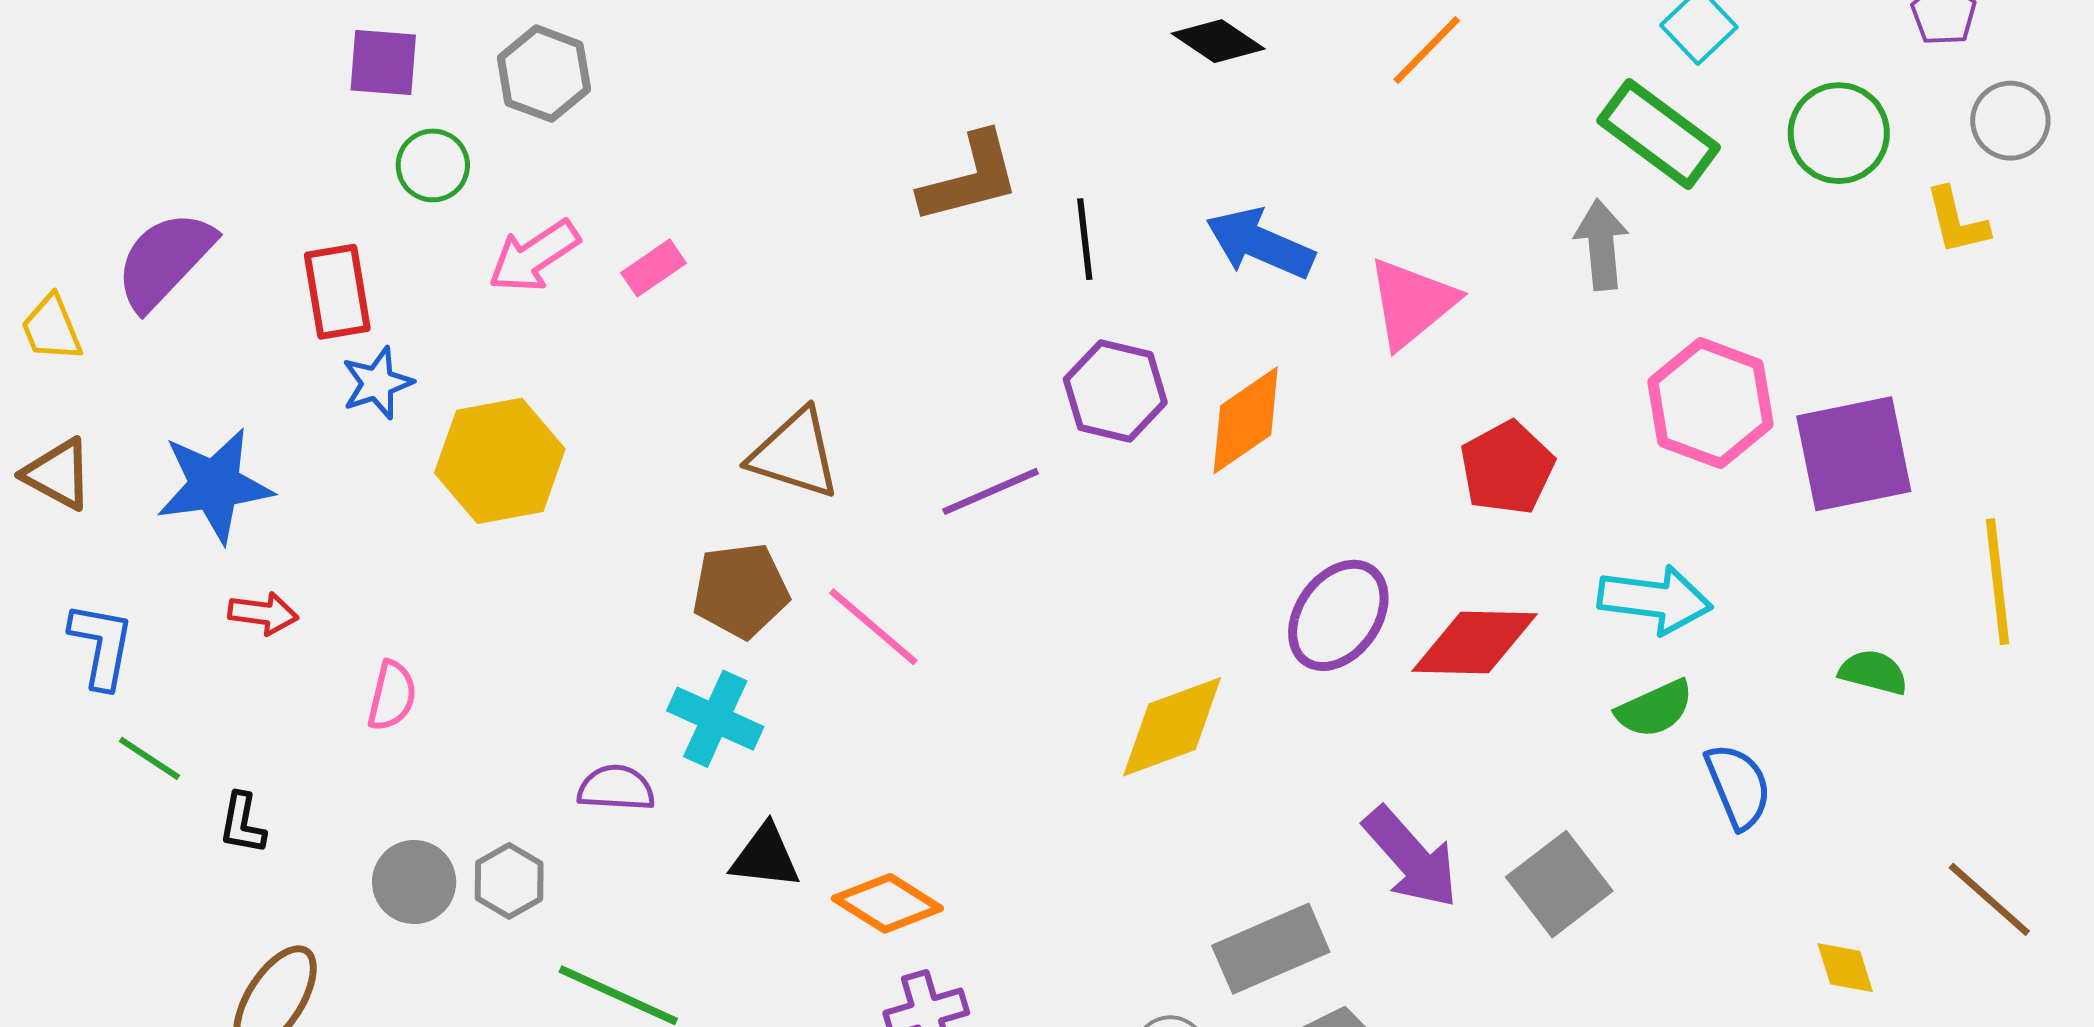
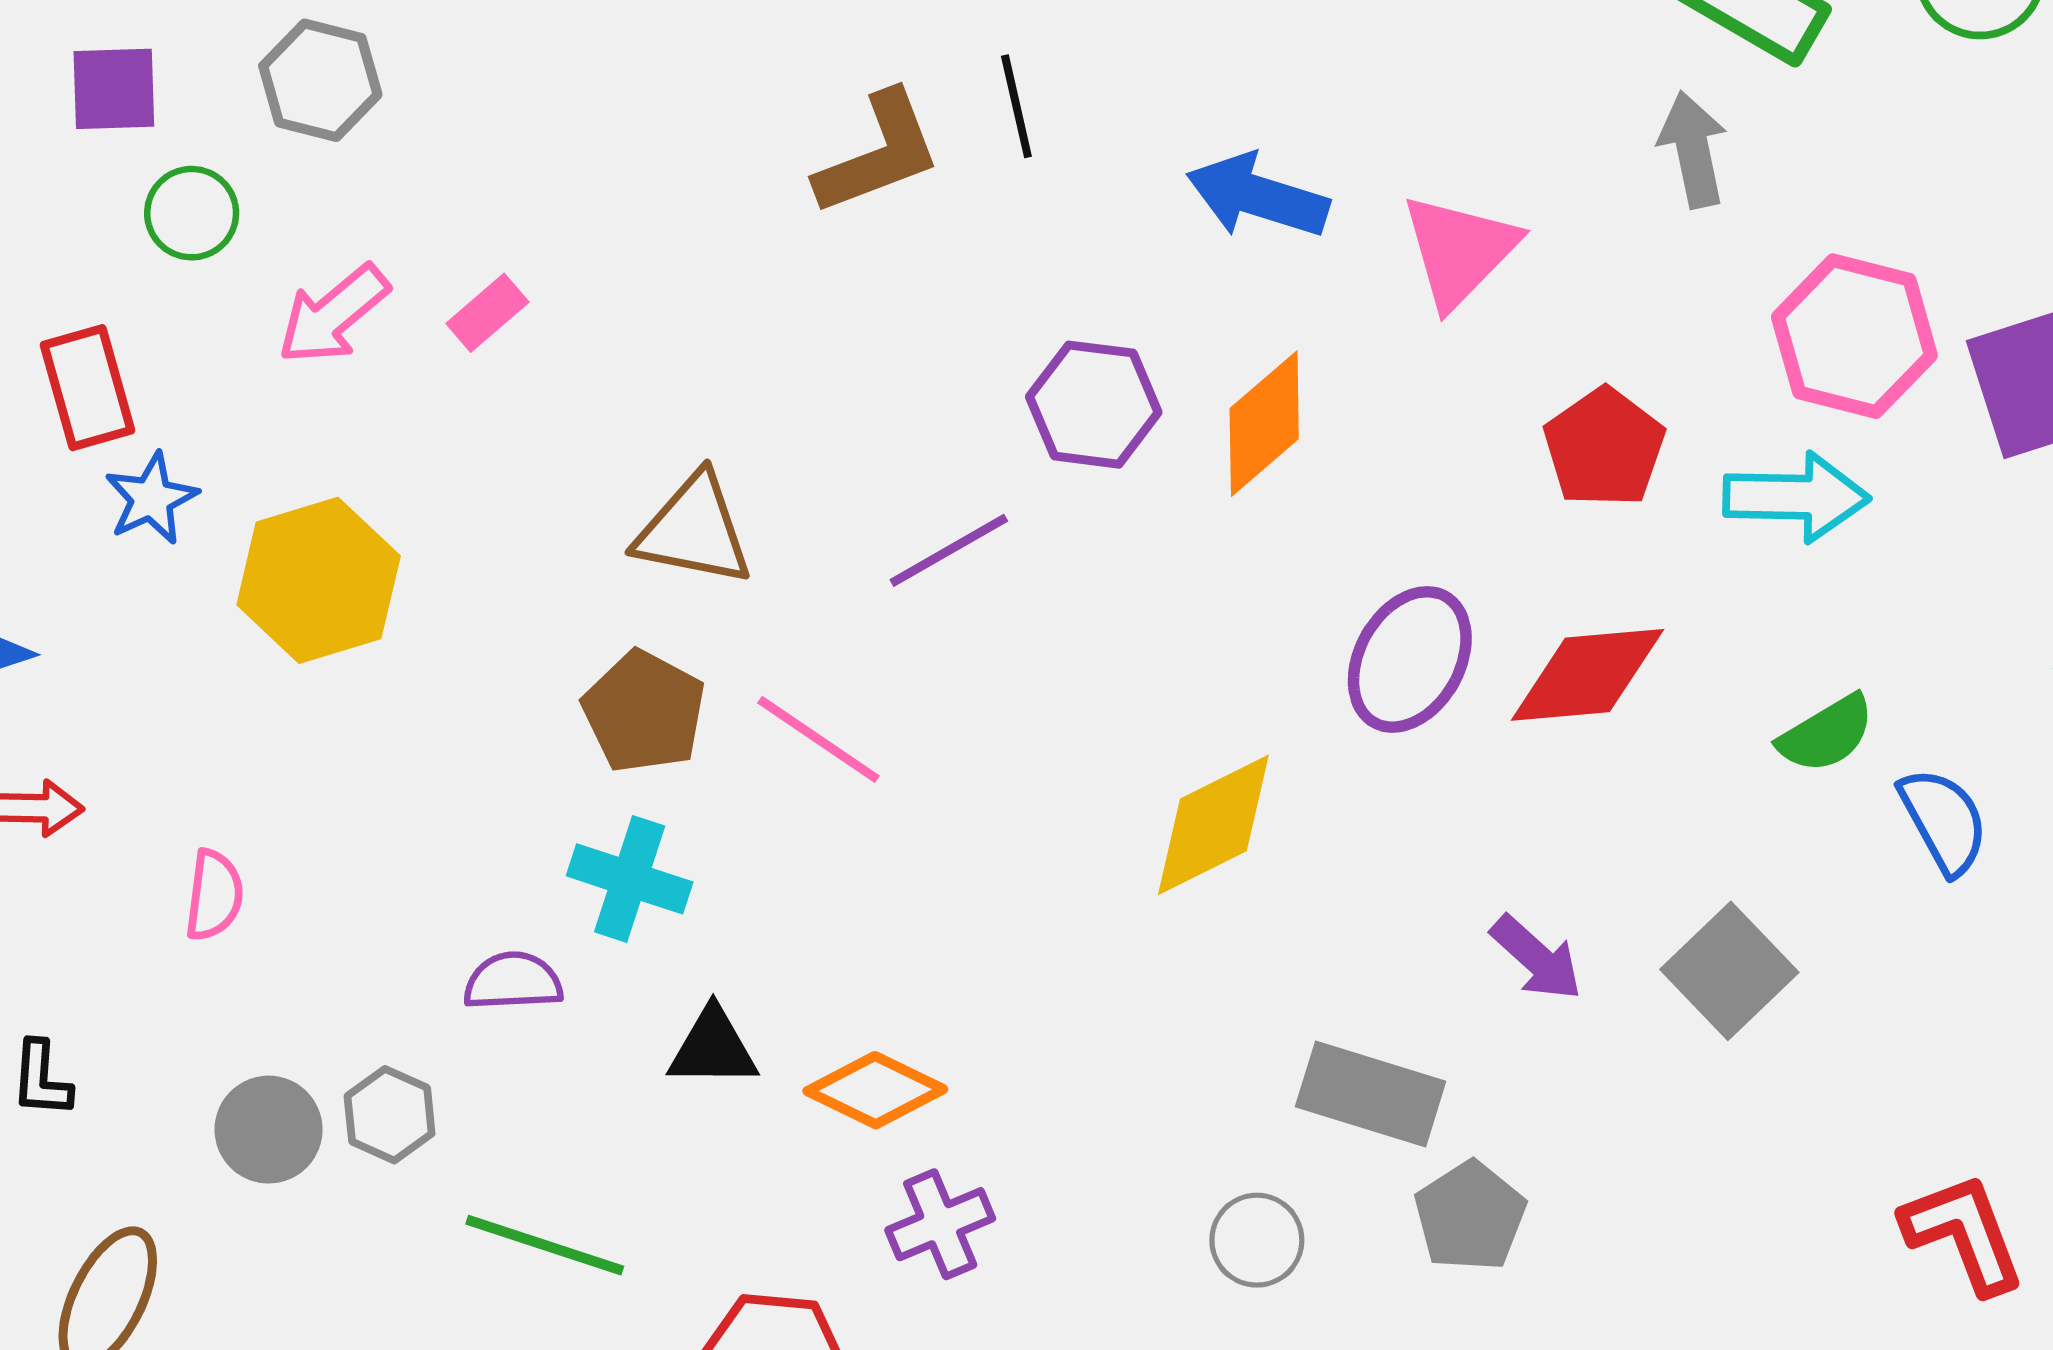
black line: (1085, 239) -> (1016, 106), moved
brown pentagon: (741, 590) -> (644, 712), turned -30
cyan arrow: (1655, 600) -> (1796, 497), moved
purple arrow: (1411, 857) -> (1536, 958), size x0.7
gray rectangle: (1271, 949) -> (1371, 1094), turned 47

